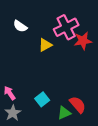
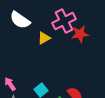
white semicircle: (20, 26) -> (20, 20), size x1.5

